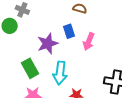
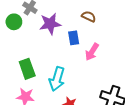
purple star: (48, 44) -> (50, 24), moved

